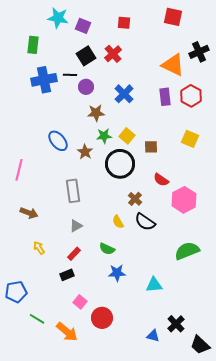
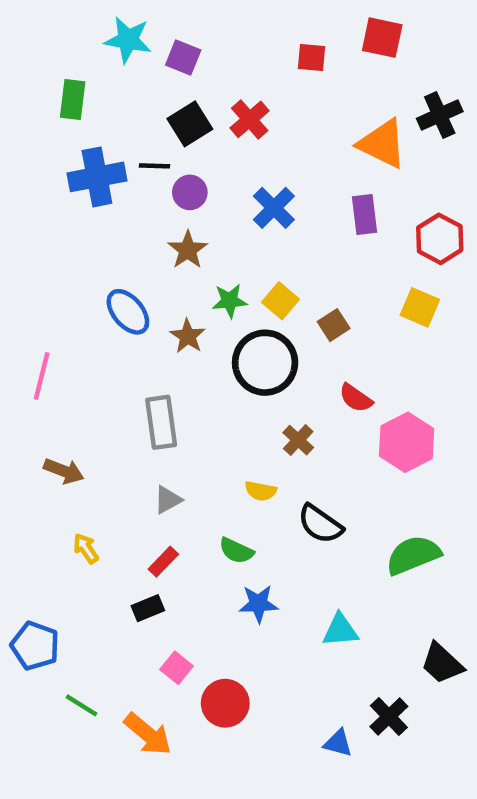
red square: (124, 23) -> (311, 58), moved
red hexagon: (191, 96) -> (440, 239), moved
brown star: (96, 113) -> (188, 250), moved, turned -30
brown square: (151, 147) -> (334, 325), turned -32
yellow semicircle: (118, 222) -> (261, 491), turned -48
black semicircle: (145, 222) -> (320, 524), moved
blue pentagon: (16, 292) -> (35, 646), turned 30
black trapezoid: (200, 345) -> (442, 663), moved

